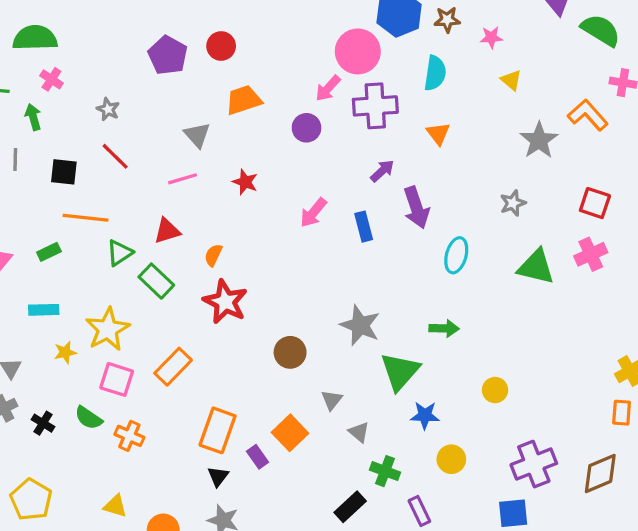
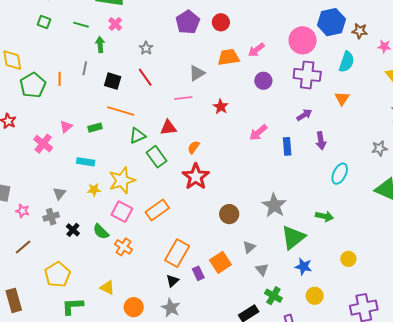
pink arrow: (328, 88) -> (256, 50), moved
gray triangle: (197, 135) -> (197, 73), turned 30
purple arrow: (416, 208) -> (321, 141), size x0.7

